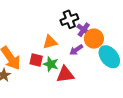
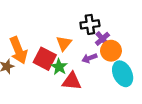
orange triangle: (50, 42) -> (64, 43), turned -49
red square: (36, 60) -> (45, 59), size x1.5

